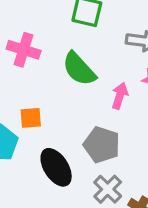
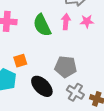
green semicircle: (79, 69) -> (42, 25), turned 30
pink arrow: (120, 96) -> (66, 22), moved

